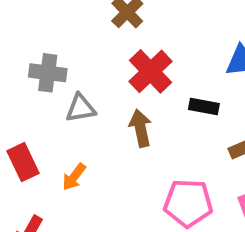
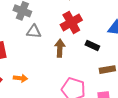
orange arrow: (74, 177) -> (20, 78), moved, turned -136

